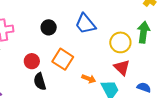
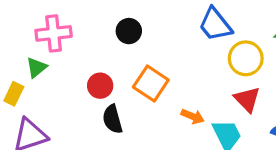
blue trapezoid: (85, 24) -> (215, 25), moved

